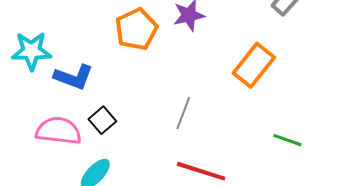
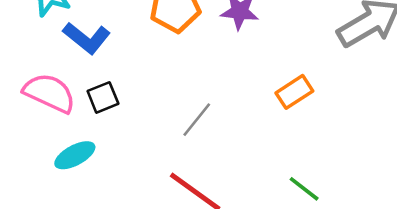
orange rectangle: (254, 65) -> (294, 92), size x0.7

